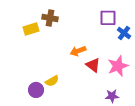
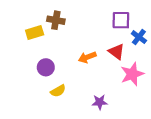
red triangle: (93, 65) -> (116, 52), moved
purple circle: (36, 90) -> (46, 67), moved
purple star: (112, 96) -> (100, 102), moved

